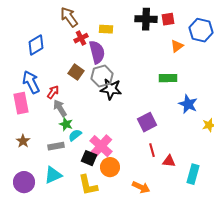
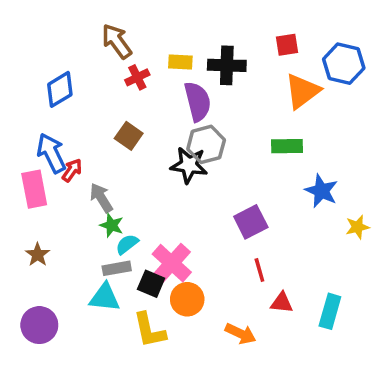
black cross: (146, 19) -> (227, 65), moved
orange triangle: (177, 46) -> (302, 91), size x1.6
purple semicircle: (97, 52) -> (198, 101), moved
gray hexagon: (102, 76) -> (206, 144), moved
red arrow: (53, 92) -> (72, 170), moved
gray rectangle: (56, 146) -> (117, 268), moved
red triangle: (169, 161) -> (282, 303), moved
cyan triangle: (53, 175) -> (105, 298), moved, turned 30

